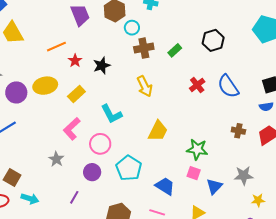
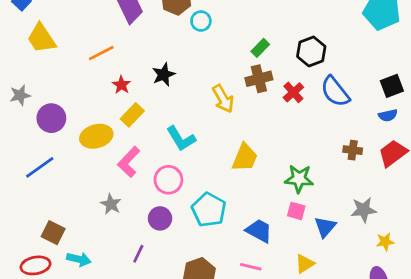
black hexagon: (213, 40) -> (311, 51), moved
brown cross: (144, 48) -> (259, 79), moved
red star: (75, 61) -> (121, 85), moved
yellow ellipse: (45, 86) -> (96, 136), moved

